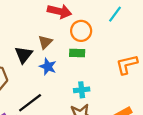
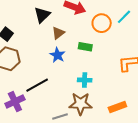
orange circle: (81, 31) -> (102, 23), moved
black triangle: (24, 55) -> (42, 15), moved

